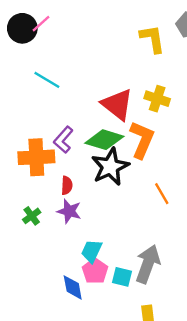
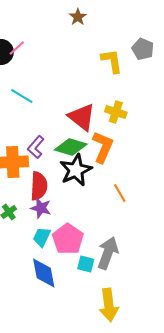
red semicircle: (67, 185) -> (39, 186), size x1.8
cyan trapezoid: (91, 251) -> (42, 237), moved
pink pentagon: (95, 271) -> (68, 239), moved, size x1.4
blue diamond: (73, 287) -> (44, 273), size x1.4

